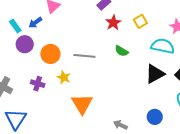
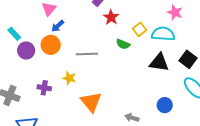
yellow square: (140, 21) -> (140, 29), moved
blue arrow: (35, 23) -> (58, 26), moved
orange circle: (50, 54) -> (51, 45), moved
black triangle: (155, 74) -> (159, 62), turned 45

